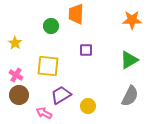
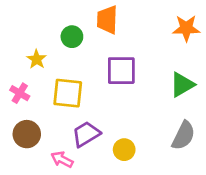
yellow star: (15, 43) -> (37, 59), moved
purple square: (86, 50) -> (121, 71), size x1.6
pink cross: (16, 75) -> (20, 93), moved

